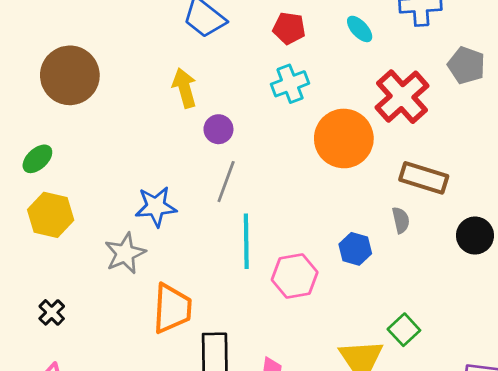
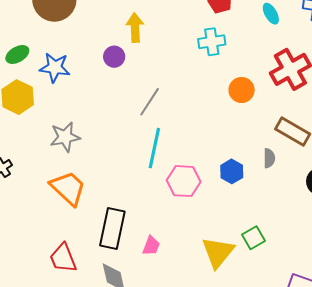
purple circle: (218, 129) -> (114, 57), moved
orange circle: (344, 138) -> (242, 90), size x0.6
blue star: (156, 207) -> (55, 67), moved
orange trapezoid: (172, 309) -> (68, 188), moved, turned -63

